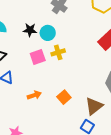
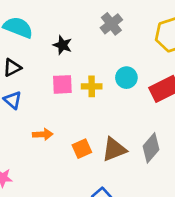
cyan circle: (48, 33) -> (126, 78), moved
brown triangle: (94, 106) -> (114, 149), moved

